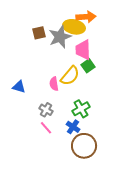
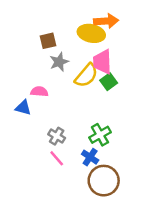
gray star: (60, 37) -> (59, 62), moved, size x0.7
yellow semicircle: (70, 76) -> (86, 75), moved
pink semicircle: (54, 84) -> (39, 92), moved, turned 104

